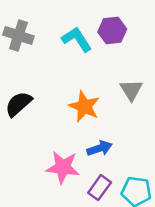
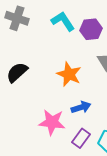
purple hexagon: (112, 30) -> (91, 29), moved

